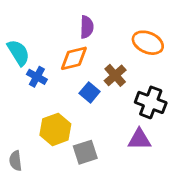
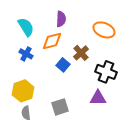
cyan semicircle: (18, 53) -> (26, 27), moved
yellow hexagon: (55, 129) -> (23, 91), moved
gray semicircle: (16, 161) -> (26, 113), moved

